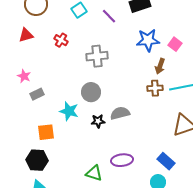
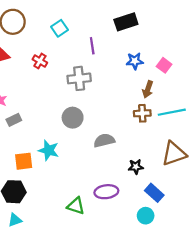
purple line: (109, 16) -> (92, 46), moved, turned 35
blue star: (148, 40) -> (135, 61), size x0.7
cyan star: (69, 111) -> (49, 150), moved
black star: (98, 121) -> (136, 167), moved

